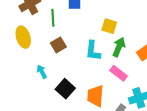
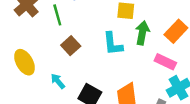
yellow ellipse: (23, 37) -> (25, 62), moved
pink rectangle: (119, 73) -> (165, 62), moved

